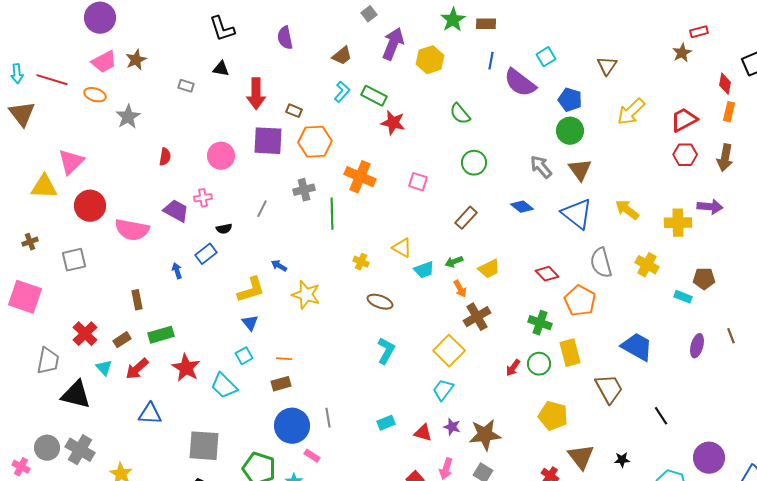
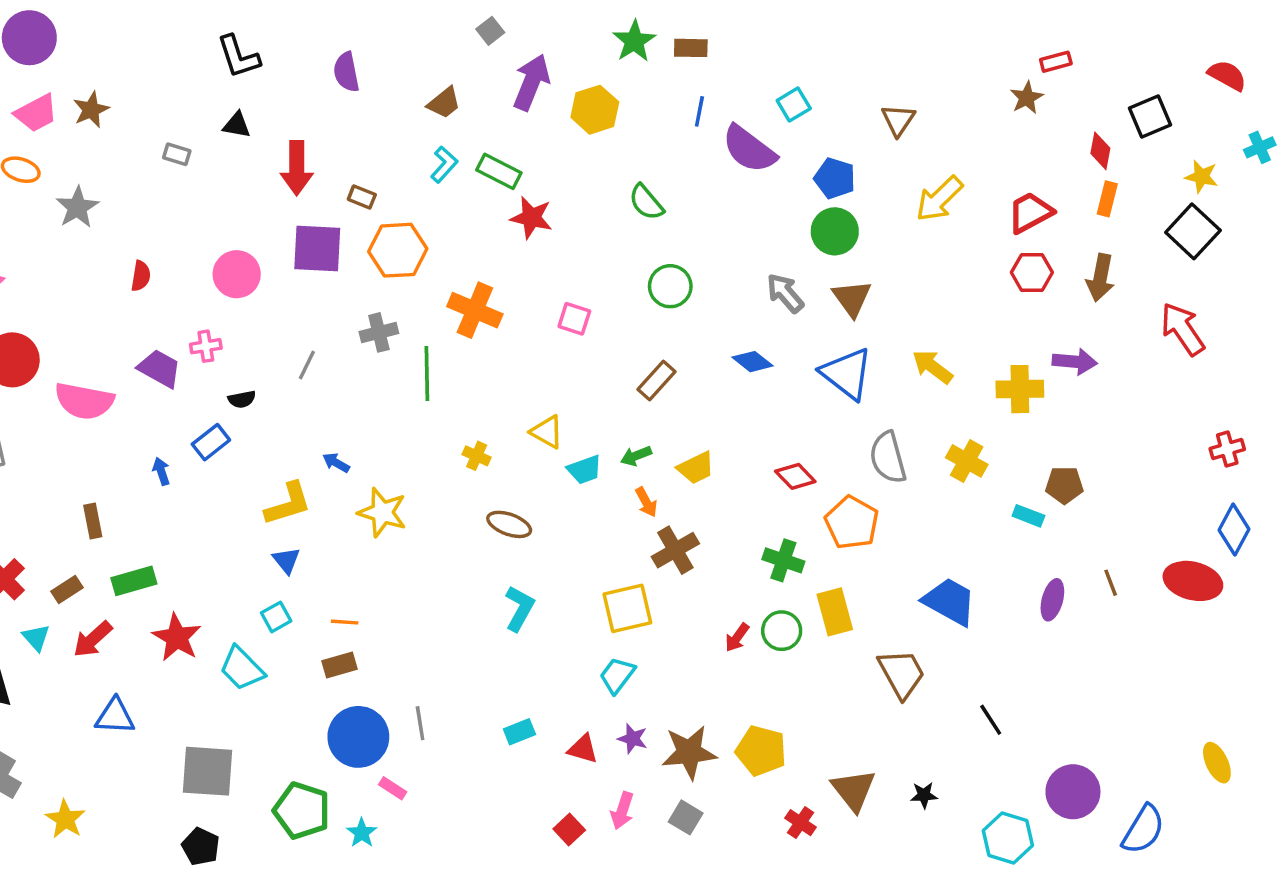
yellow square: (449, 351) -> (627, 608), turned 32
yellow pentagon: (553, 416) -> (761, 751), moved

